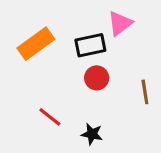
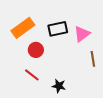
pink triangle: (120, 23) -> (82, 34), moved
red circle: (97, 78) -> (36, 50), moved

